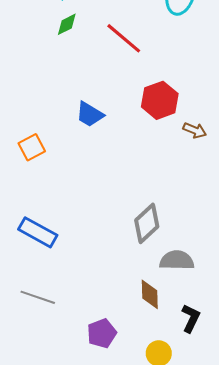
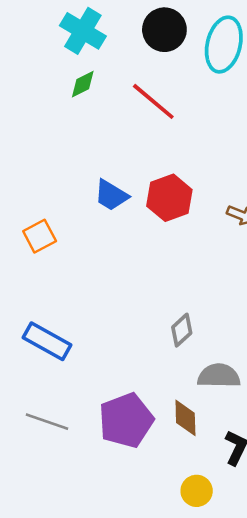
red hexagon: (160, 100) -> (169, 198), moved
gray diamond: (147, 223) -> (182, 330), size x0.7
purple pentagon: (102, 333) -> (126, 420), moved, size x1.5

